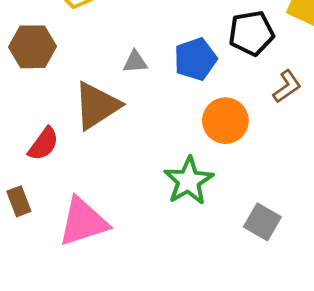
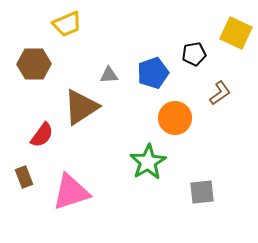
black pentagon: (251, 33) -> (194, 54), size x0.7
gray square: (262, 222) -> (202, 192), turned -36

